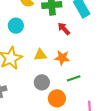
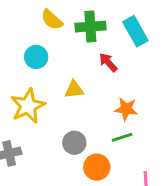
yellow triangle: (40, 55) -> (74, 90), moved
orange star: (62, 58) -> (126, 109), moved

